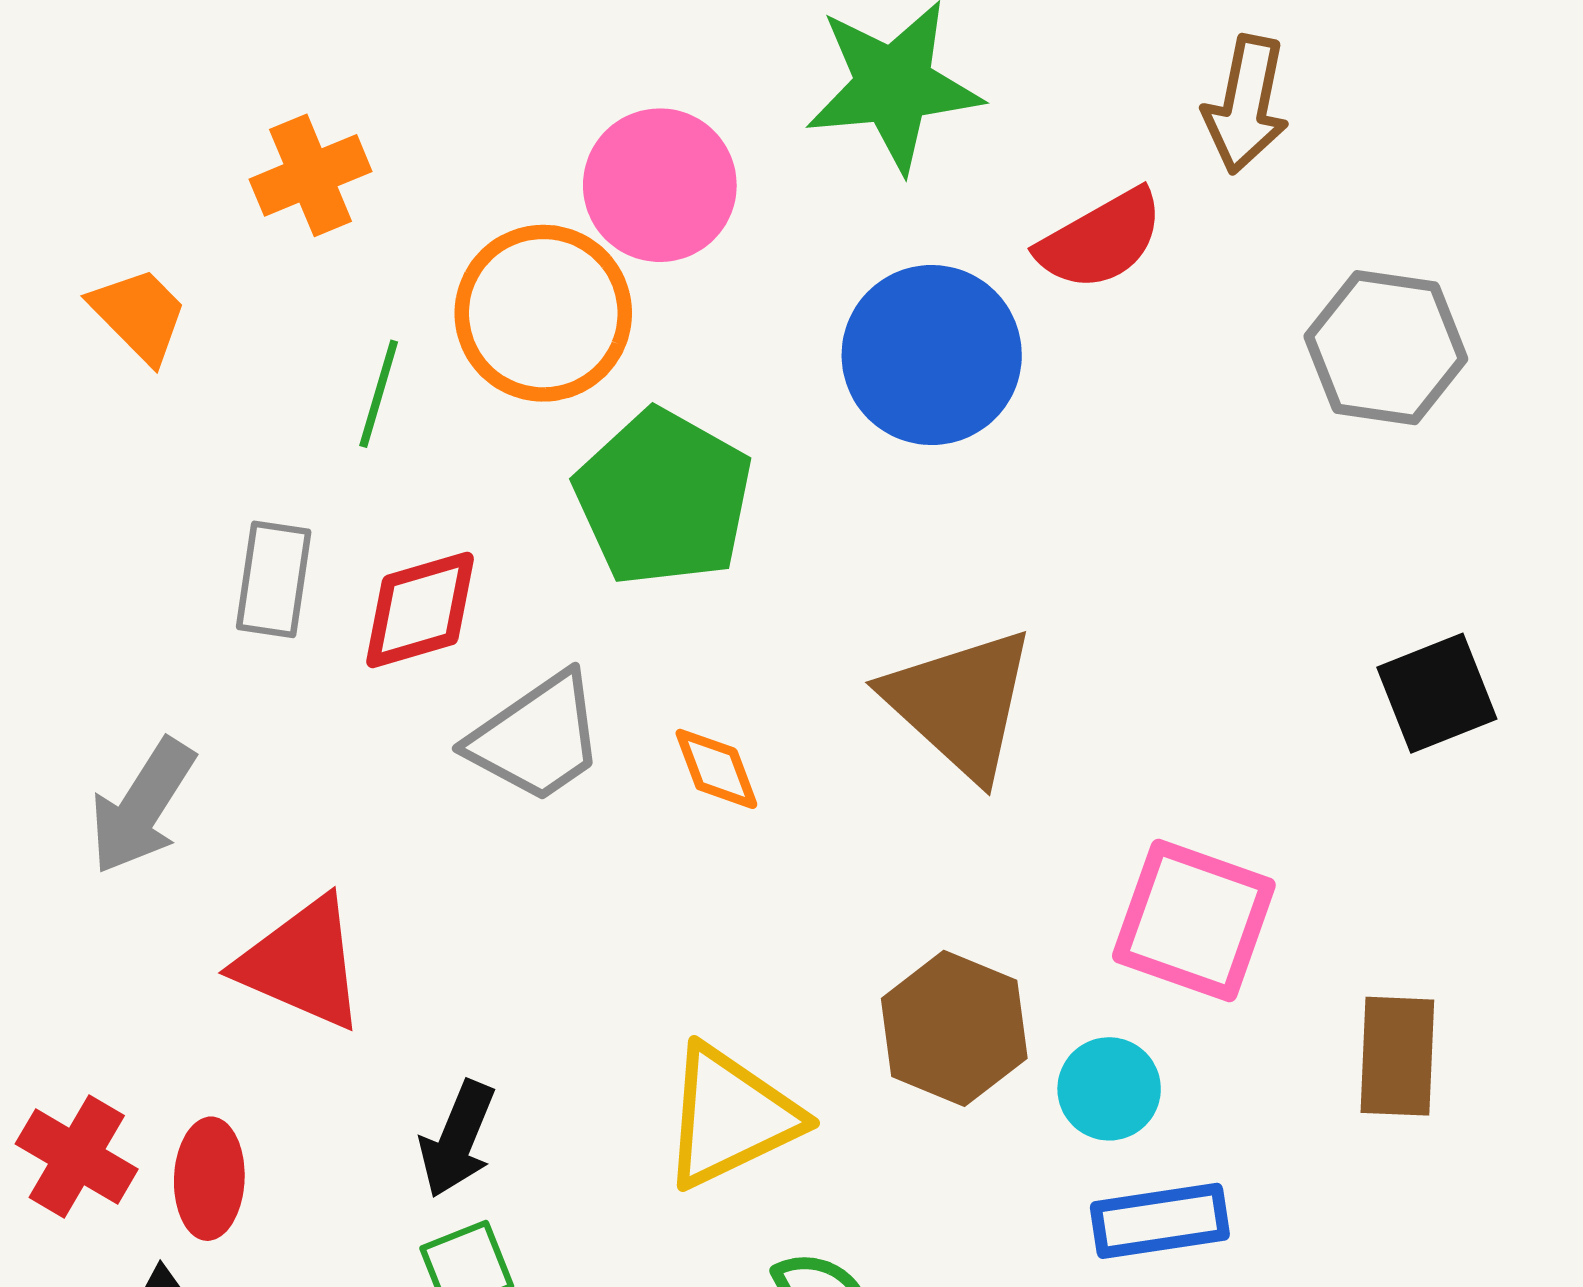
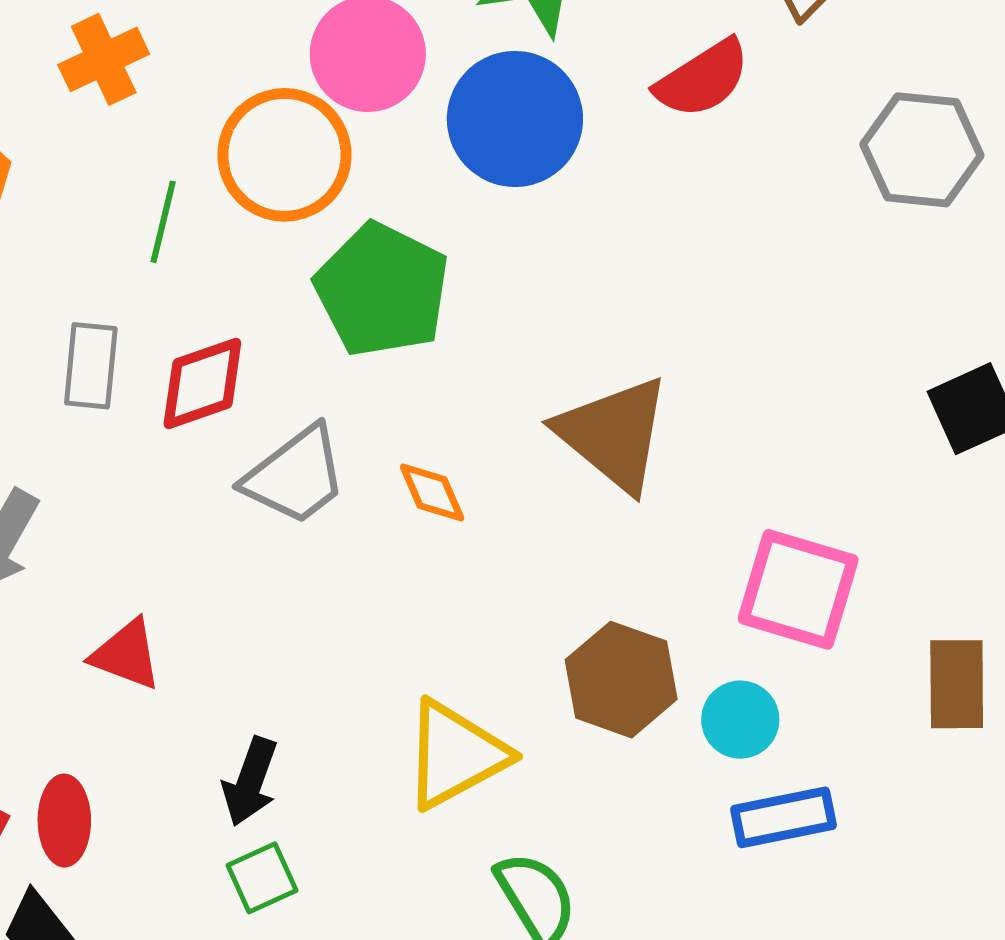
blue circle: (932, 355) -> (515, 119), moved
red triangle: (302, 963) -> (126, 655), size x0.7

